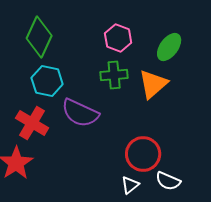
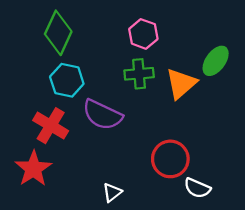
green ellipse: (169, 47) -> (216, 61), moved
white triangle: (130, 185) -> (112, 192), moved

